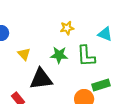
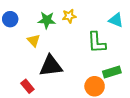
yellow star: (67, 28) -> (69, 16), moved
green star: (59, 55) -> (47, 20), moved

